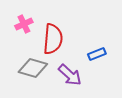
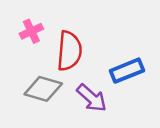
blue rectangle: (97, 54) -> (127, 71), size x1.4

